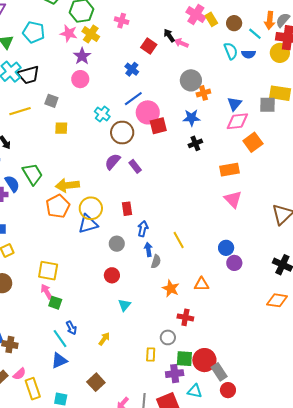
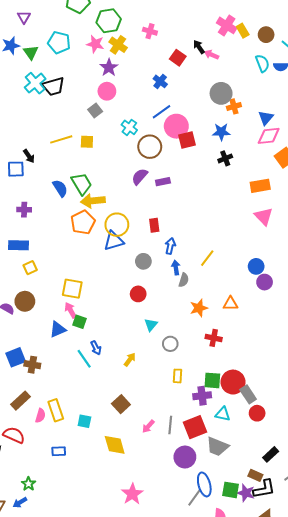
gray square: (51, 101) -> (95, 111), moved, turned 32
yellow line: (20, 111) -> (61, 139), moved
purple rectangle: (135, 166) -> (163, 182), turned -64
green trapezoid: (33, 174) -> (82, 184), moved
blue semicircle: (12, 184) -> (60, 188), moved
yellow line: (179, 240) -> (207, 258), turned 66
orange star: (171, 288) -> (199, 308), turned 30
gray circle: (168, 337) -> (170, 344), moved
blue triangle: (59, 361) -> (58, 329), moved
pink semicircle: (19, 374) -> (40, 416), moved, turned -32

